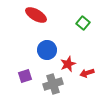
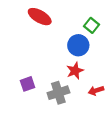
blue circle: (47, 50) -> (78, 45), moved
red arrow: (87, 73) -> (96, 91), moved

